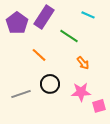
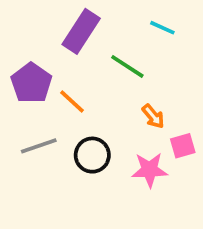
purple pentagon: (17, 23) -> (31, 83), moved
gray line: (21, 94) -> (39, 146), moved
pink square: (99, 106) -> (183, 146), moved

